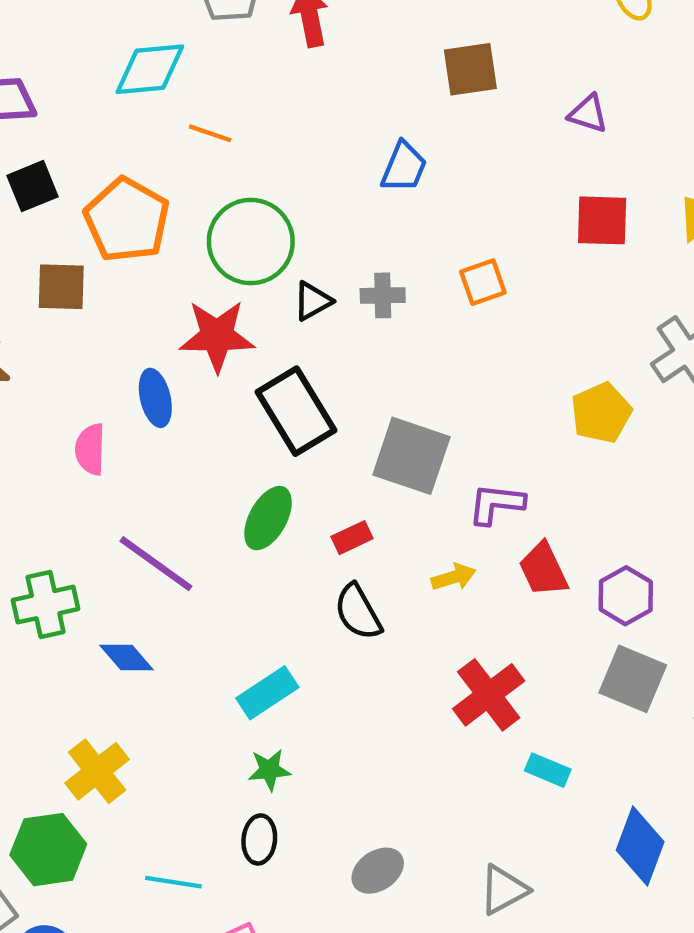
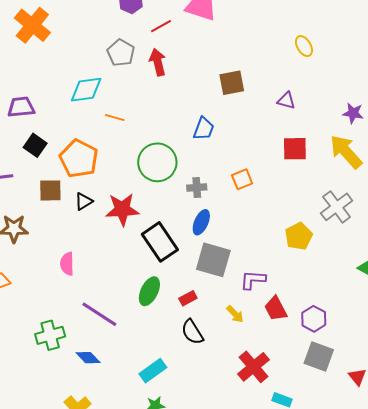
black square: (32, 186) -> (35, 145), turned -30
green circle: (251, 242) -> (157, 162), moved
black triangle: (313, 301) -> (84, 201), moved
blue ellipse: (155, 398) -> (201, 222), moved, turned 40
yellow arrow: (454, 577) -> (235, 314), turned 66

